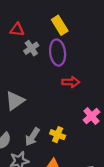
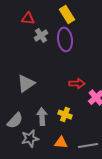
red arrow: (71, 82) -> (77, 84), moved
gray arrow: (32, 137) -> (42, 117), turned 144

